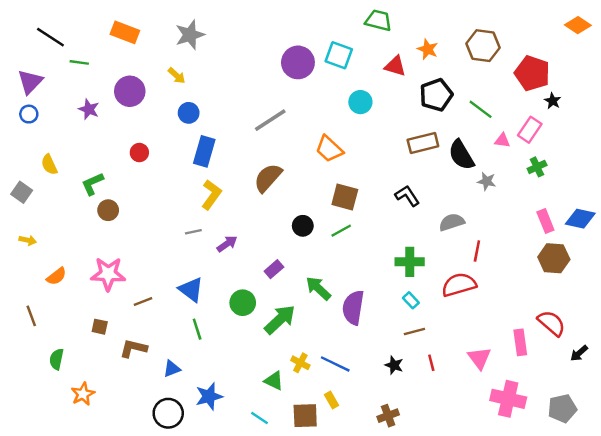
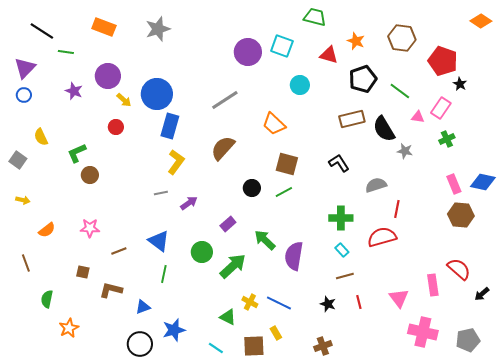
yellow arrow: (177, 76) -> (124, 100), moved
blue circle: (189, 113) -> (157, 94), size x1.8
pink star: (108, 274) -> (90, 228), size x0.7
green line: (197, 329) -> (164, 274), turned 30

